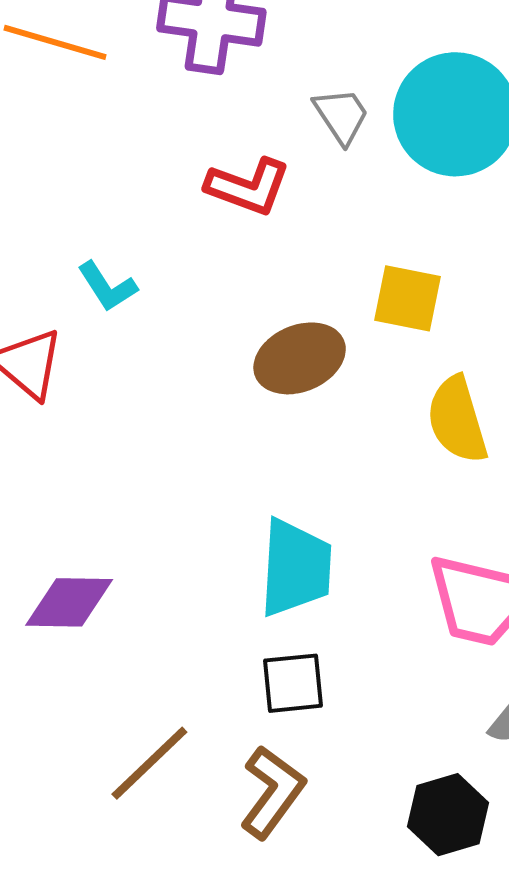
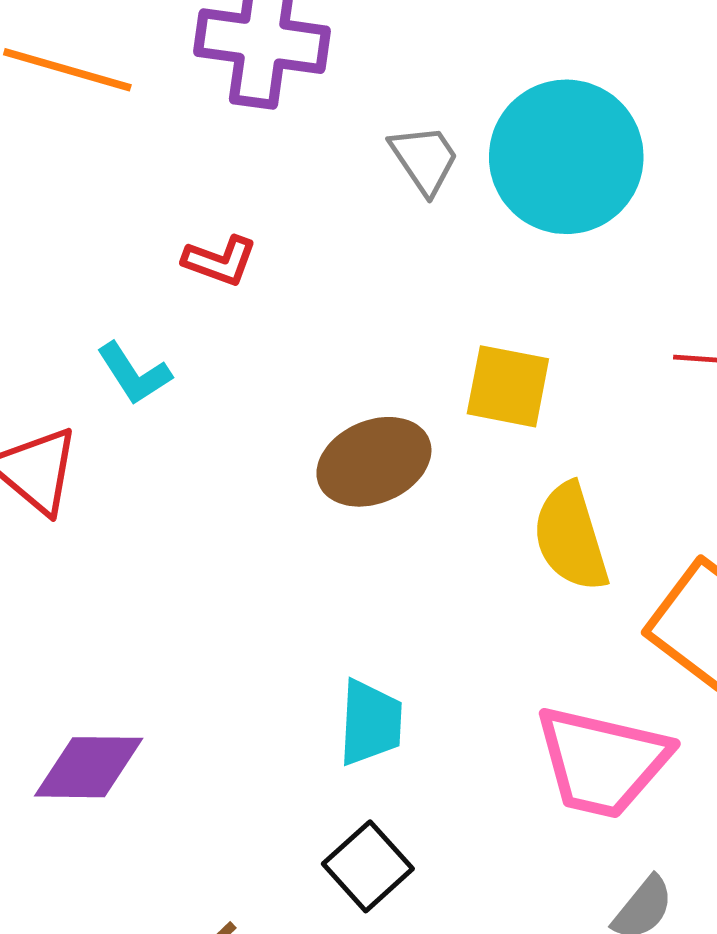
red L-shape: (248, 187) -> (220, 261), moved, size x0.7
cyan trapezoid: (296, 568) -> (370, 723), size x0.7
black square: (293, 683) -> (368, 866), turned -36

